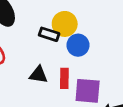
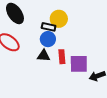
blue circle: (78, 45) -> (48, 39), moved

